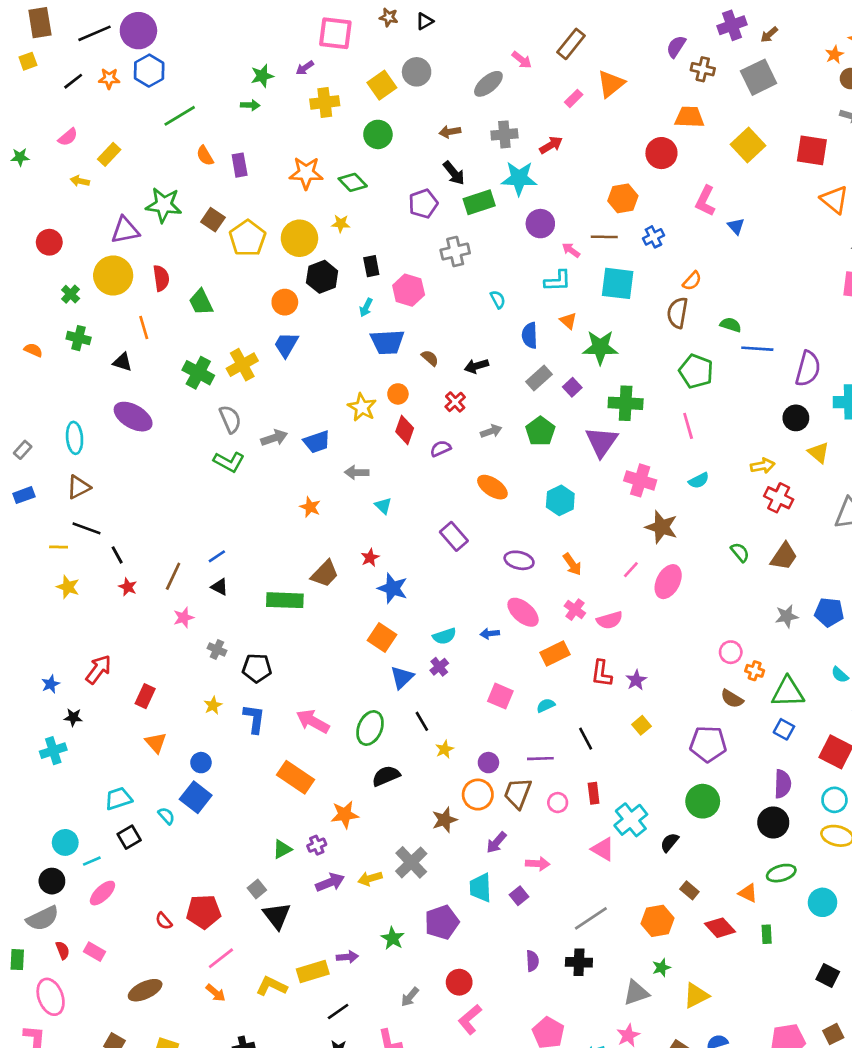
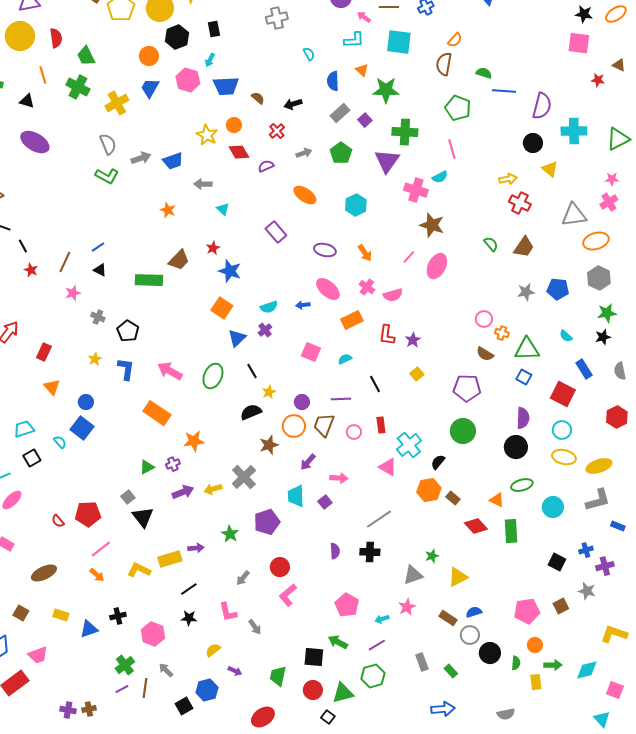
pink hexagon: (409, 290) -> (188, 80), moved
green cross: (198, 373) -> (78, 87), moved
red diamond: (405, 430) -> (239, 152), turned -50
cyan semicircle: (699, 480) -> (440, 177), moved
black pentagon: (257, 668) -> (128, 331), turned 30
black semicircle: (386, 776) -> (251, 412), moved
orange hexagon: (657, 921) -> (429, 490), moved
green rectangle: (767, 934) -> (511, 531), size x1.6

